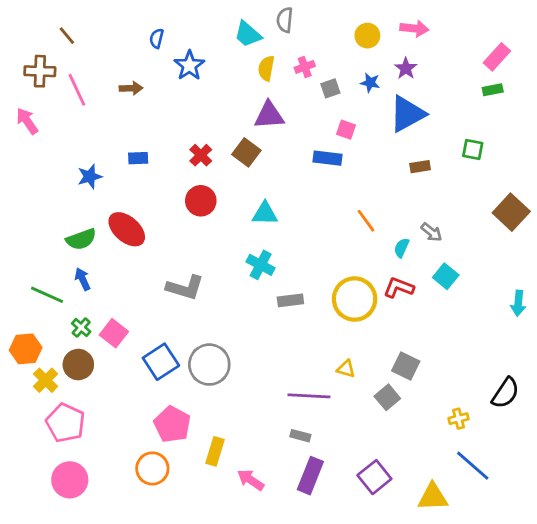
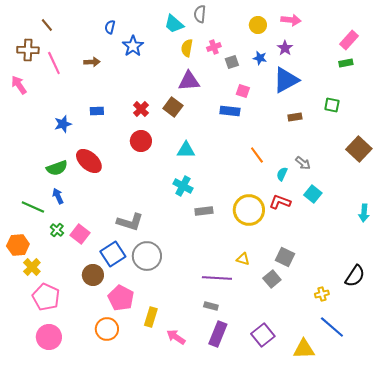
gray L-shape: (185, 288) -> (130, 222), moved
brown circle: (78, 365) -> (93, 275), moved

